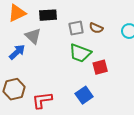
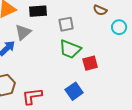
brown semicircle: (96, 28) -> (100, 10), moved
gray triangle: (33, 36) -> (23, 32), turned 36

